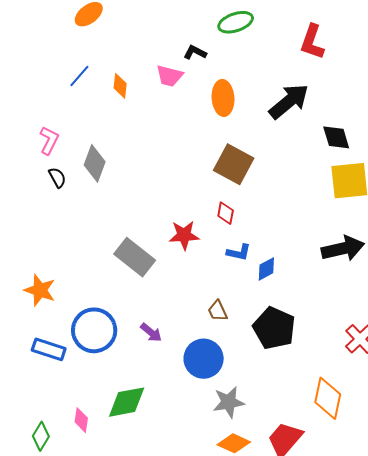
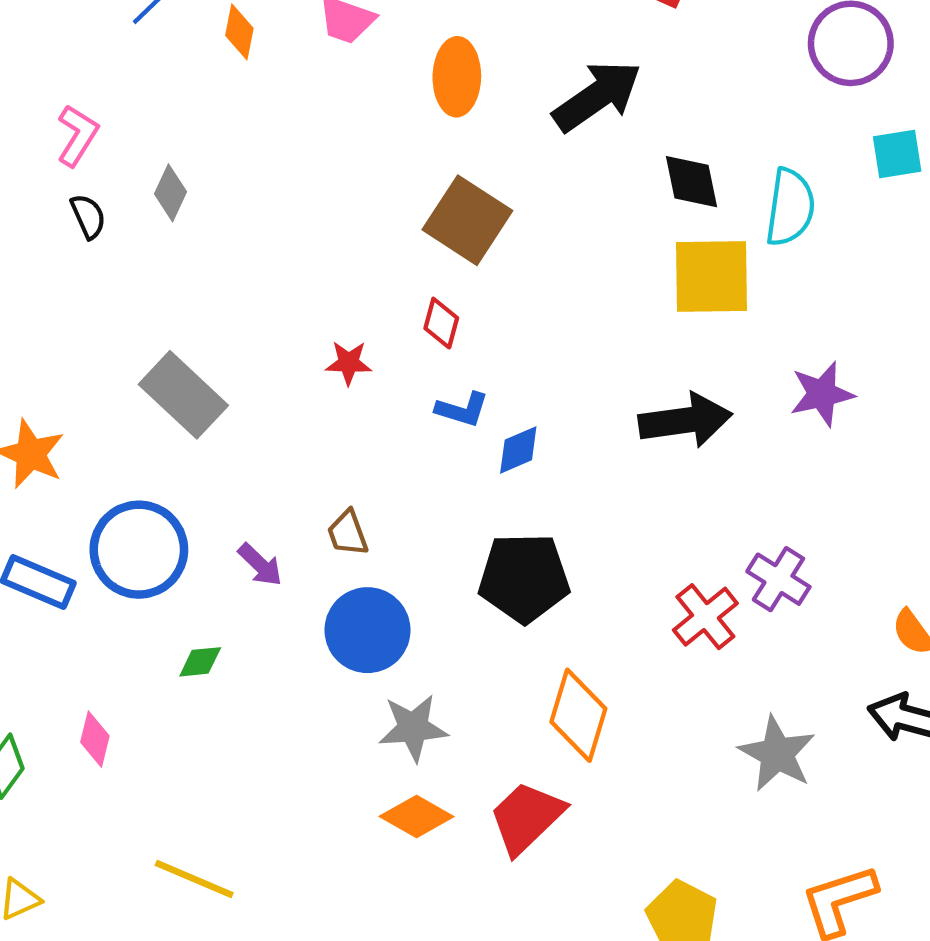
gray diamond: (95, 163) -> (171, 193), size x0.7
red star: (184, 235) -> (349, 363), size x0.7
gray rectangle: (135, 257) -> (183, 395), moved
brown trapezoid: (218, 311) -> (348, 533), moved
black pentagon: (274, 328) -> (524, 578), turned -30
orange diamond: (328, 398) -> (578, 715), moved
green diamond: (127, 402) -> (200, 662), moved, size x0.5

